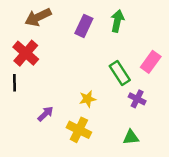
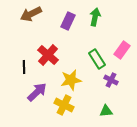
red cross: (26, 53) -> (48, 55), moved
black line: (15, 83) -> (24, 67), moved
yellow star: (88, 99) -> (71, 80), size x1.5
purple arrow: (46, 114) -> (37, 92), size x1.5

